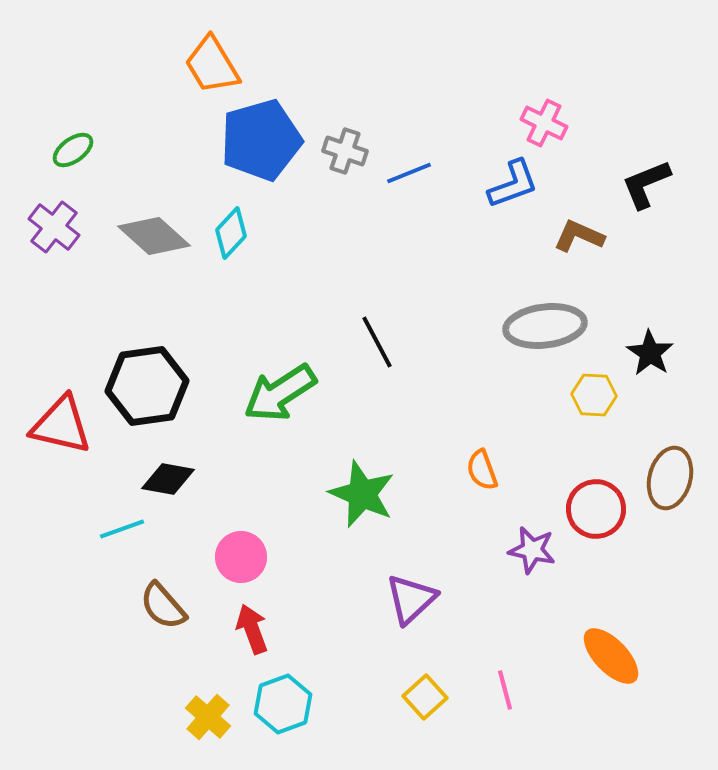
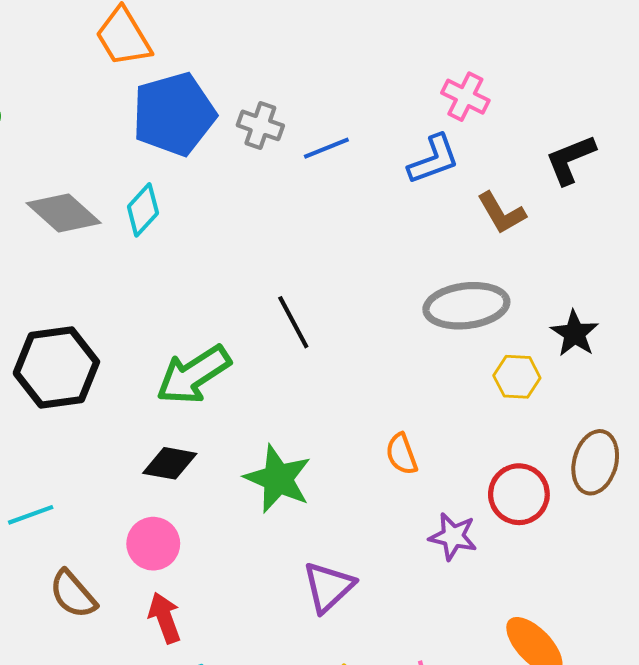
brown L-shape: (579, 236) -> (501, 213), turned -144
black diamond: (168, 479) -> (170, 463), moved

